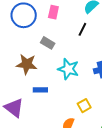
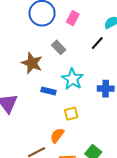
blue rectangle: (40, 90) -> (48, 91), moved
yellow square: (84, 106) -> (71, 114), moved

